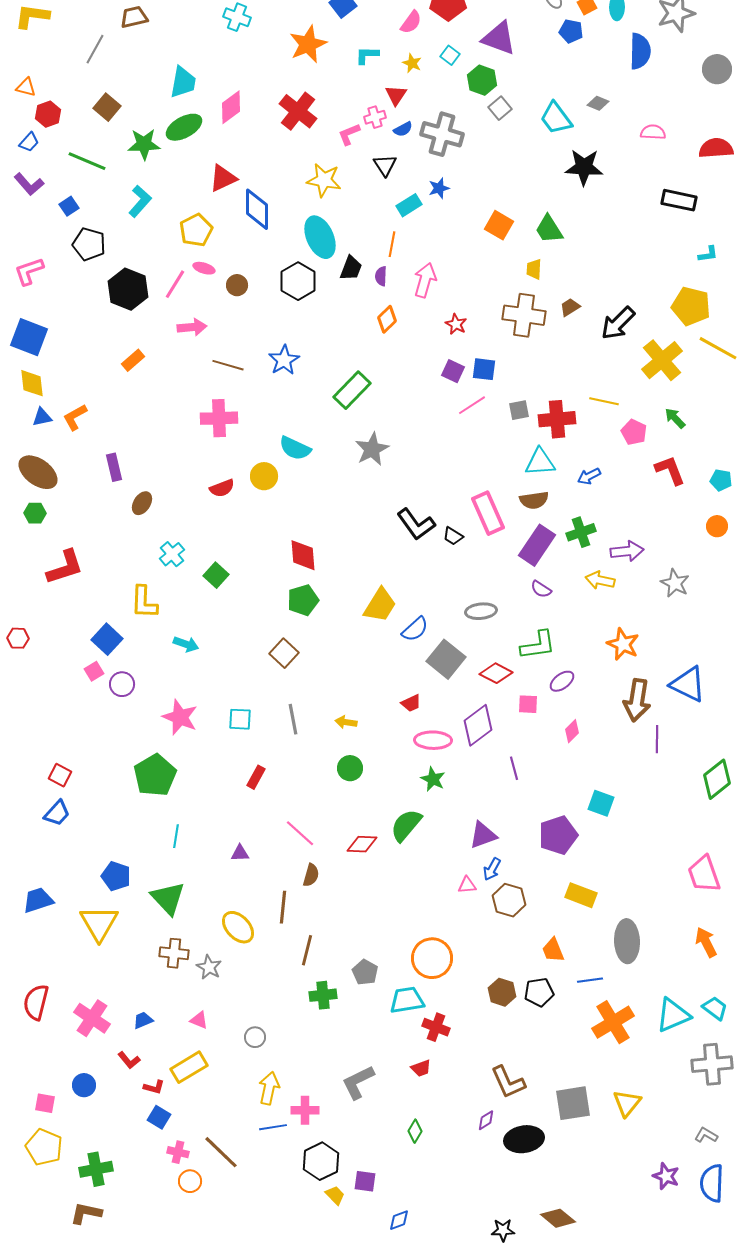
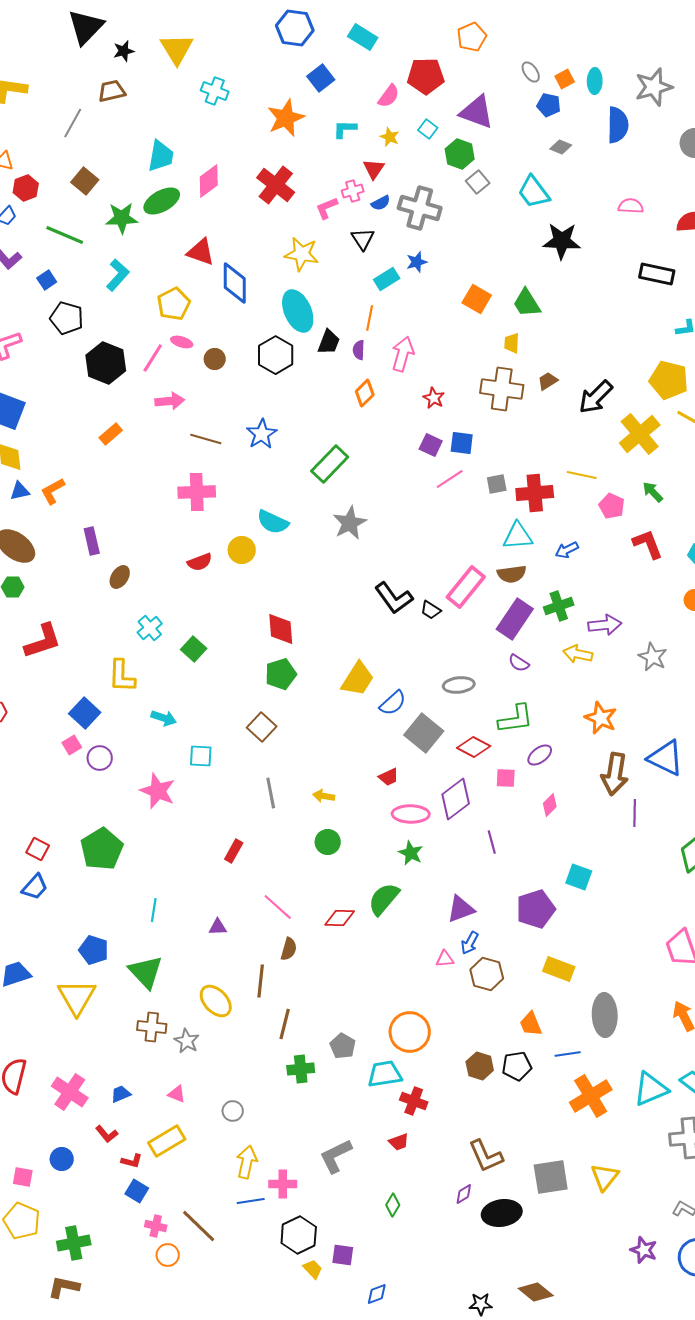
gray diamond: (598, 103) -> (561, 147), moved
red triangle: (223, 178) -> (201, 252), turned 44
pink rectangle: (488, 513) -> (466, 587), turned 63
cyan square: (240, 719) -> (201, 756), moved
green pentagon: (155, 775) -> (102, 849), moved

